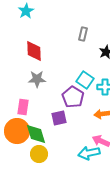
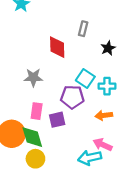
red diamond: (34, 51) -> (57, 47), moved
purple pentagon: (73, 97) -> (72, 97), turned -30
pink rectangle: (23, 107) -> (37, 111), moved

